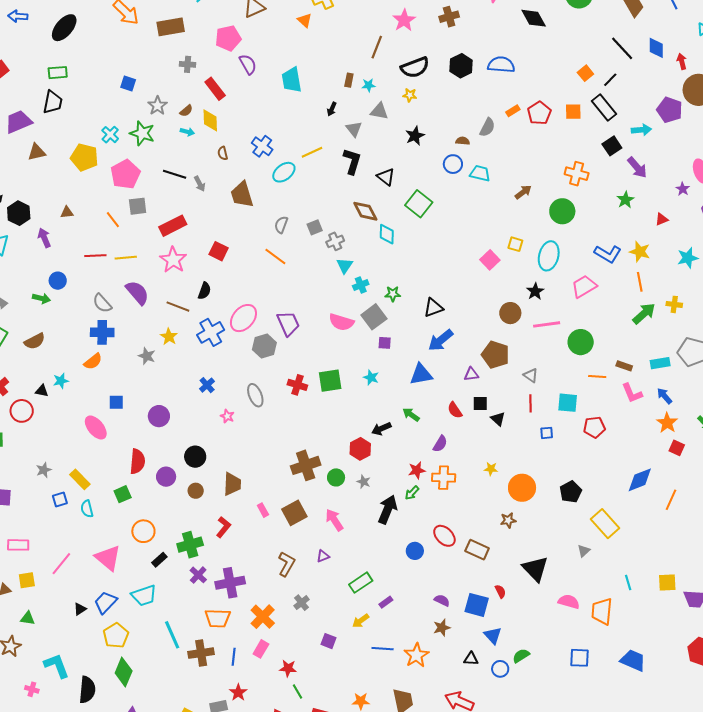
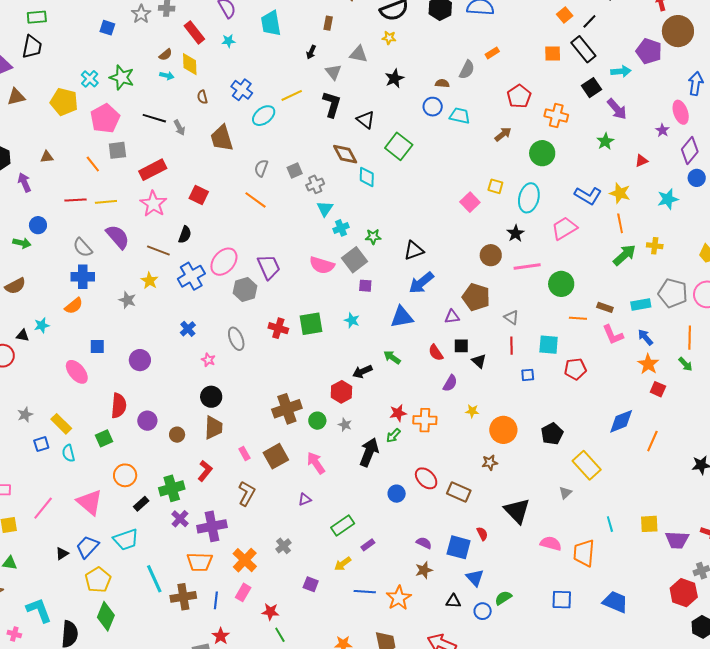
cyan star: (369, 85) -> (228, 41), moved
gray star: (158, 106) -> (141, 14), moved
red pentagon: (539, 113) -> (519, 96), moved
purple semicircle: (440, 444) -> (450, 383), moved
black circle: (195, 457) -> (211, 397), moved
brown L-shape: (287, 564) -> (247, 494), moved

